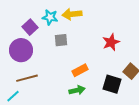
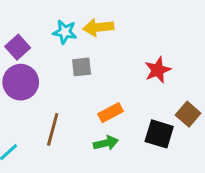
purple square: (30, 27) -> (18, 47), moved
brown line: (27, 78) -> (53, 129), moved, turned -60

